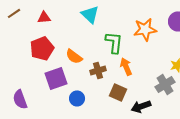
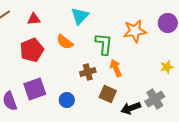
cyan triangle: (90, 14) -> (80, 16), turned 30
orange semicircle: (74, 56) -> (65, 42), moved
purple square: (56, 78) -> (35, 89), moved
gray cross: (165, 84) -> (155, 99), moved

